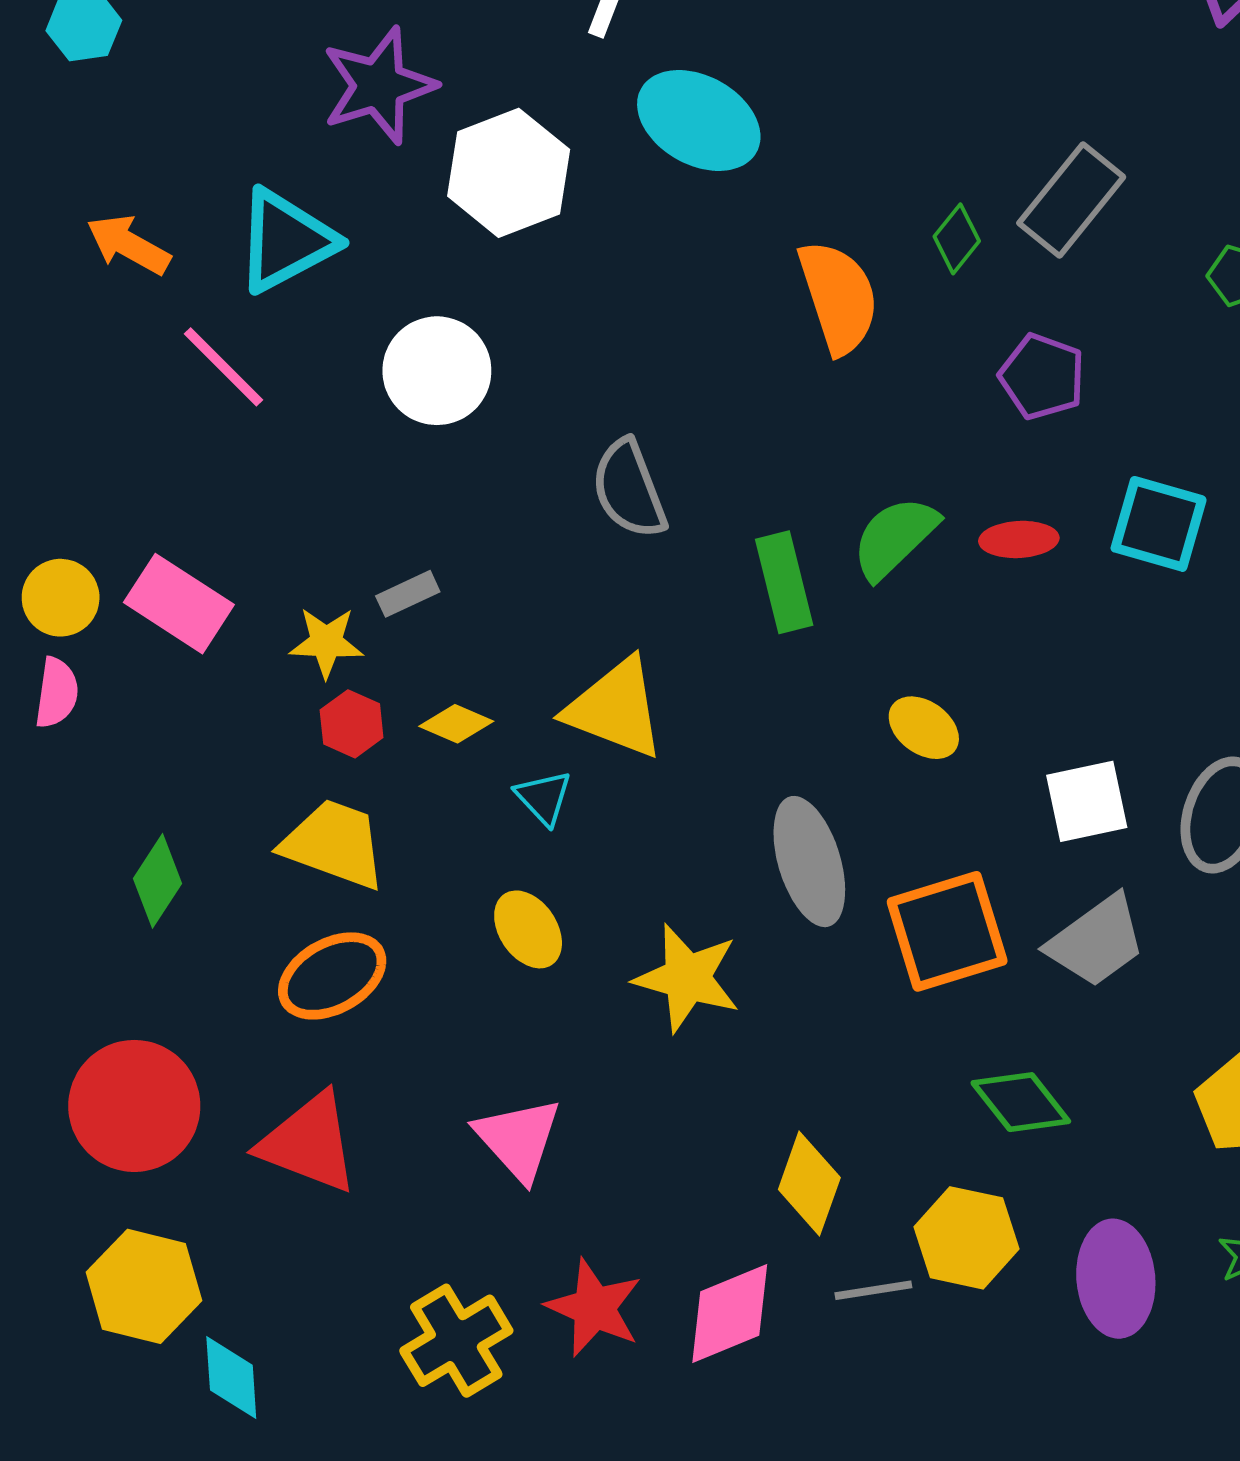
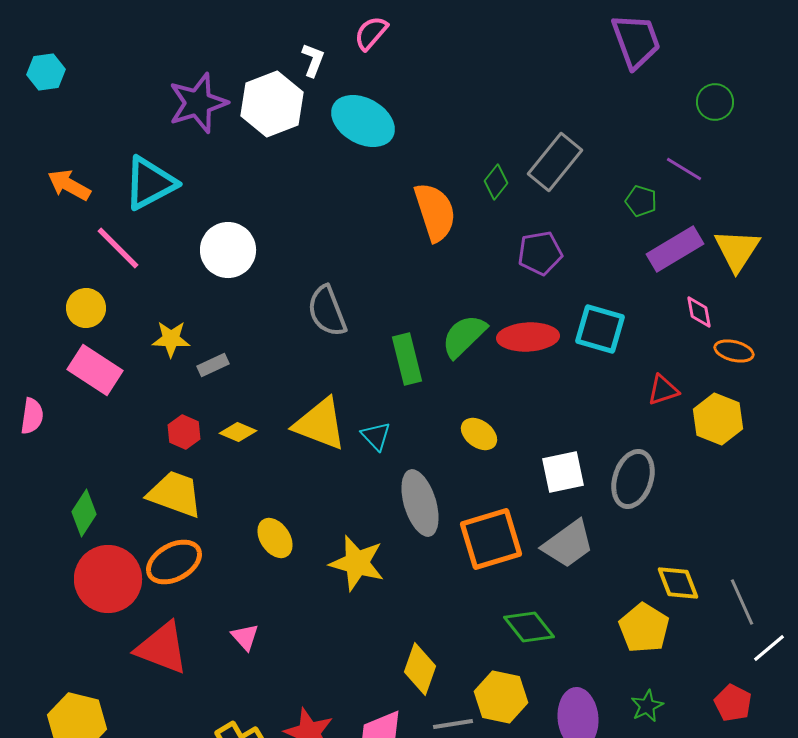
white hexagon: (509, 173) -> (272, 104), moved
purple pentagon: (1042, 377) -> (540, 253), turned -30
red ellipse: (1019, 539) -> (528, 337), size x1.5
yellow circle: (61, 598) -> (86, 308), moved
yellow star: (326, 642) -> (171, 339), moved
cyan triangle: (544, 798) -> (376, 436), moved
red circle: (134, 1106) -> (108, 579), moved
pink triangle: (518, 1139) -> (245, 637), moved, size x0.6

